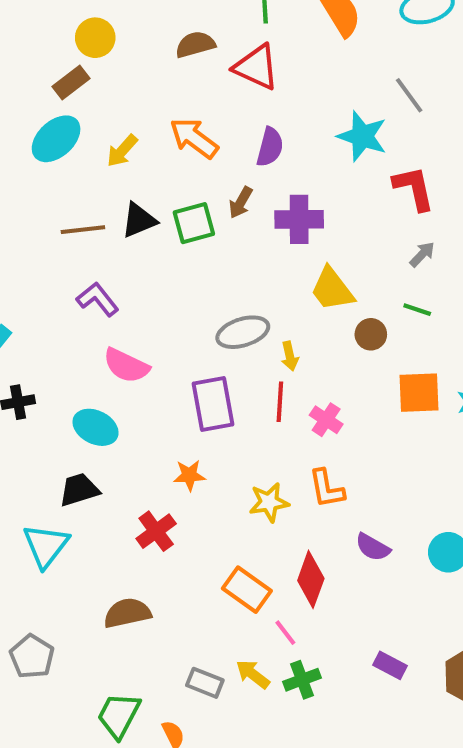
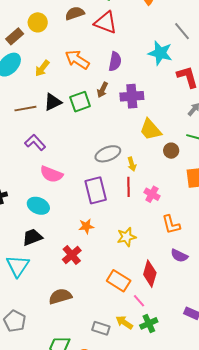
yellow circle: (95, 38) -> (38, 22), moved
orange L-shape: (327, 489) -> (171, 225), moved

